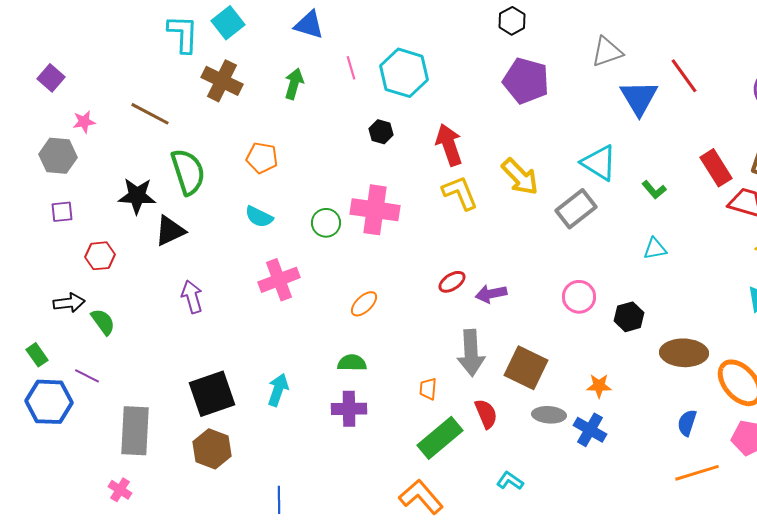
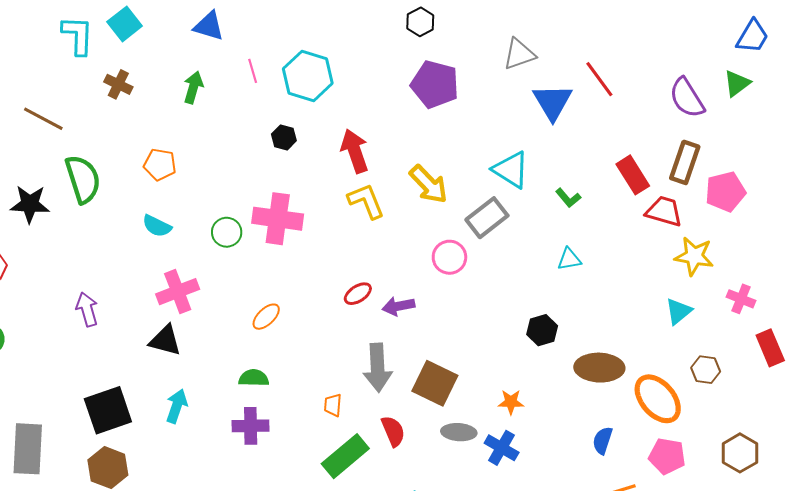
brown cross: (222, 81) -> (118, 84), size x0.7
black triangle: (170, 231) -> (165, 341), moved, turned 40
pink circle: (579, 297) -> (449, 257), moved

